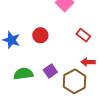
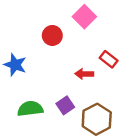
red circle: (40, 35) -> (52, 35), moved
red arrow: (88, 62) -> (84, 74), moved

